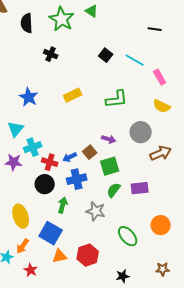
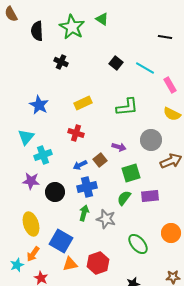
purple star: (14, 162) -> (31, 181), moved
red cross: (50, 162) -> (76, 133), moved
green square: (110, 166) -> (131, 173), moved
green arrow: (63, 205) -> (84, 213), moved

